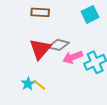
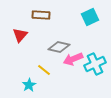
red triangle: (40, 49) -> (20, 35), moved, size x0.7
yellow line: (39, 85) -> (44, 70), moved

